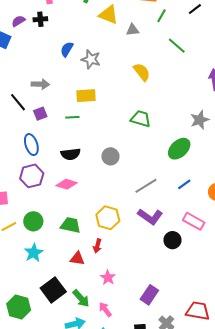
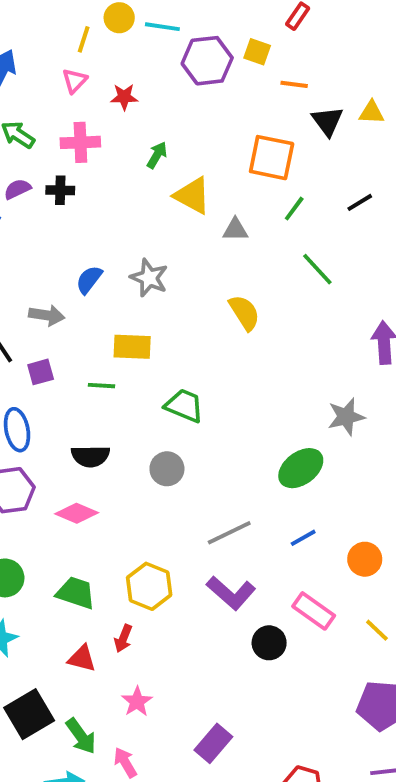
blue semicircle: (67, 49) -> (89, 280), moved
green trapezoid: (141, 119) -> (184, 406), moved

